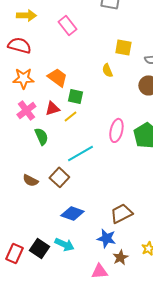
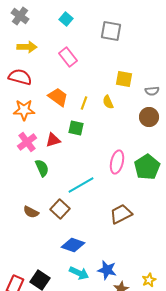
orange trapezoid: (57, 77) -> (58, 97), moved
yellow line: (70, 116) -> (84, 103), moved, turned -32
brown trapezoid: (121, 213) -> (121, 214), moved
cyan arrow: (64, 244) -> (79, 273), moved

